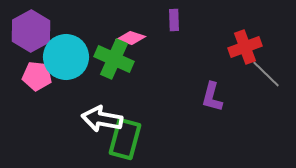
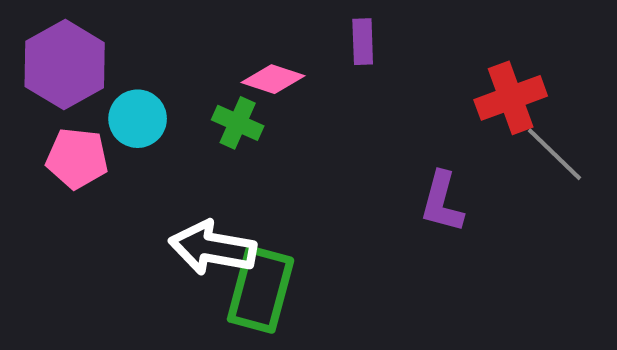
cyan circle: (66, 57) -> (138, 119), size x0.6
green cross: (114, 59) -> (238, 123), size x0.6

